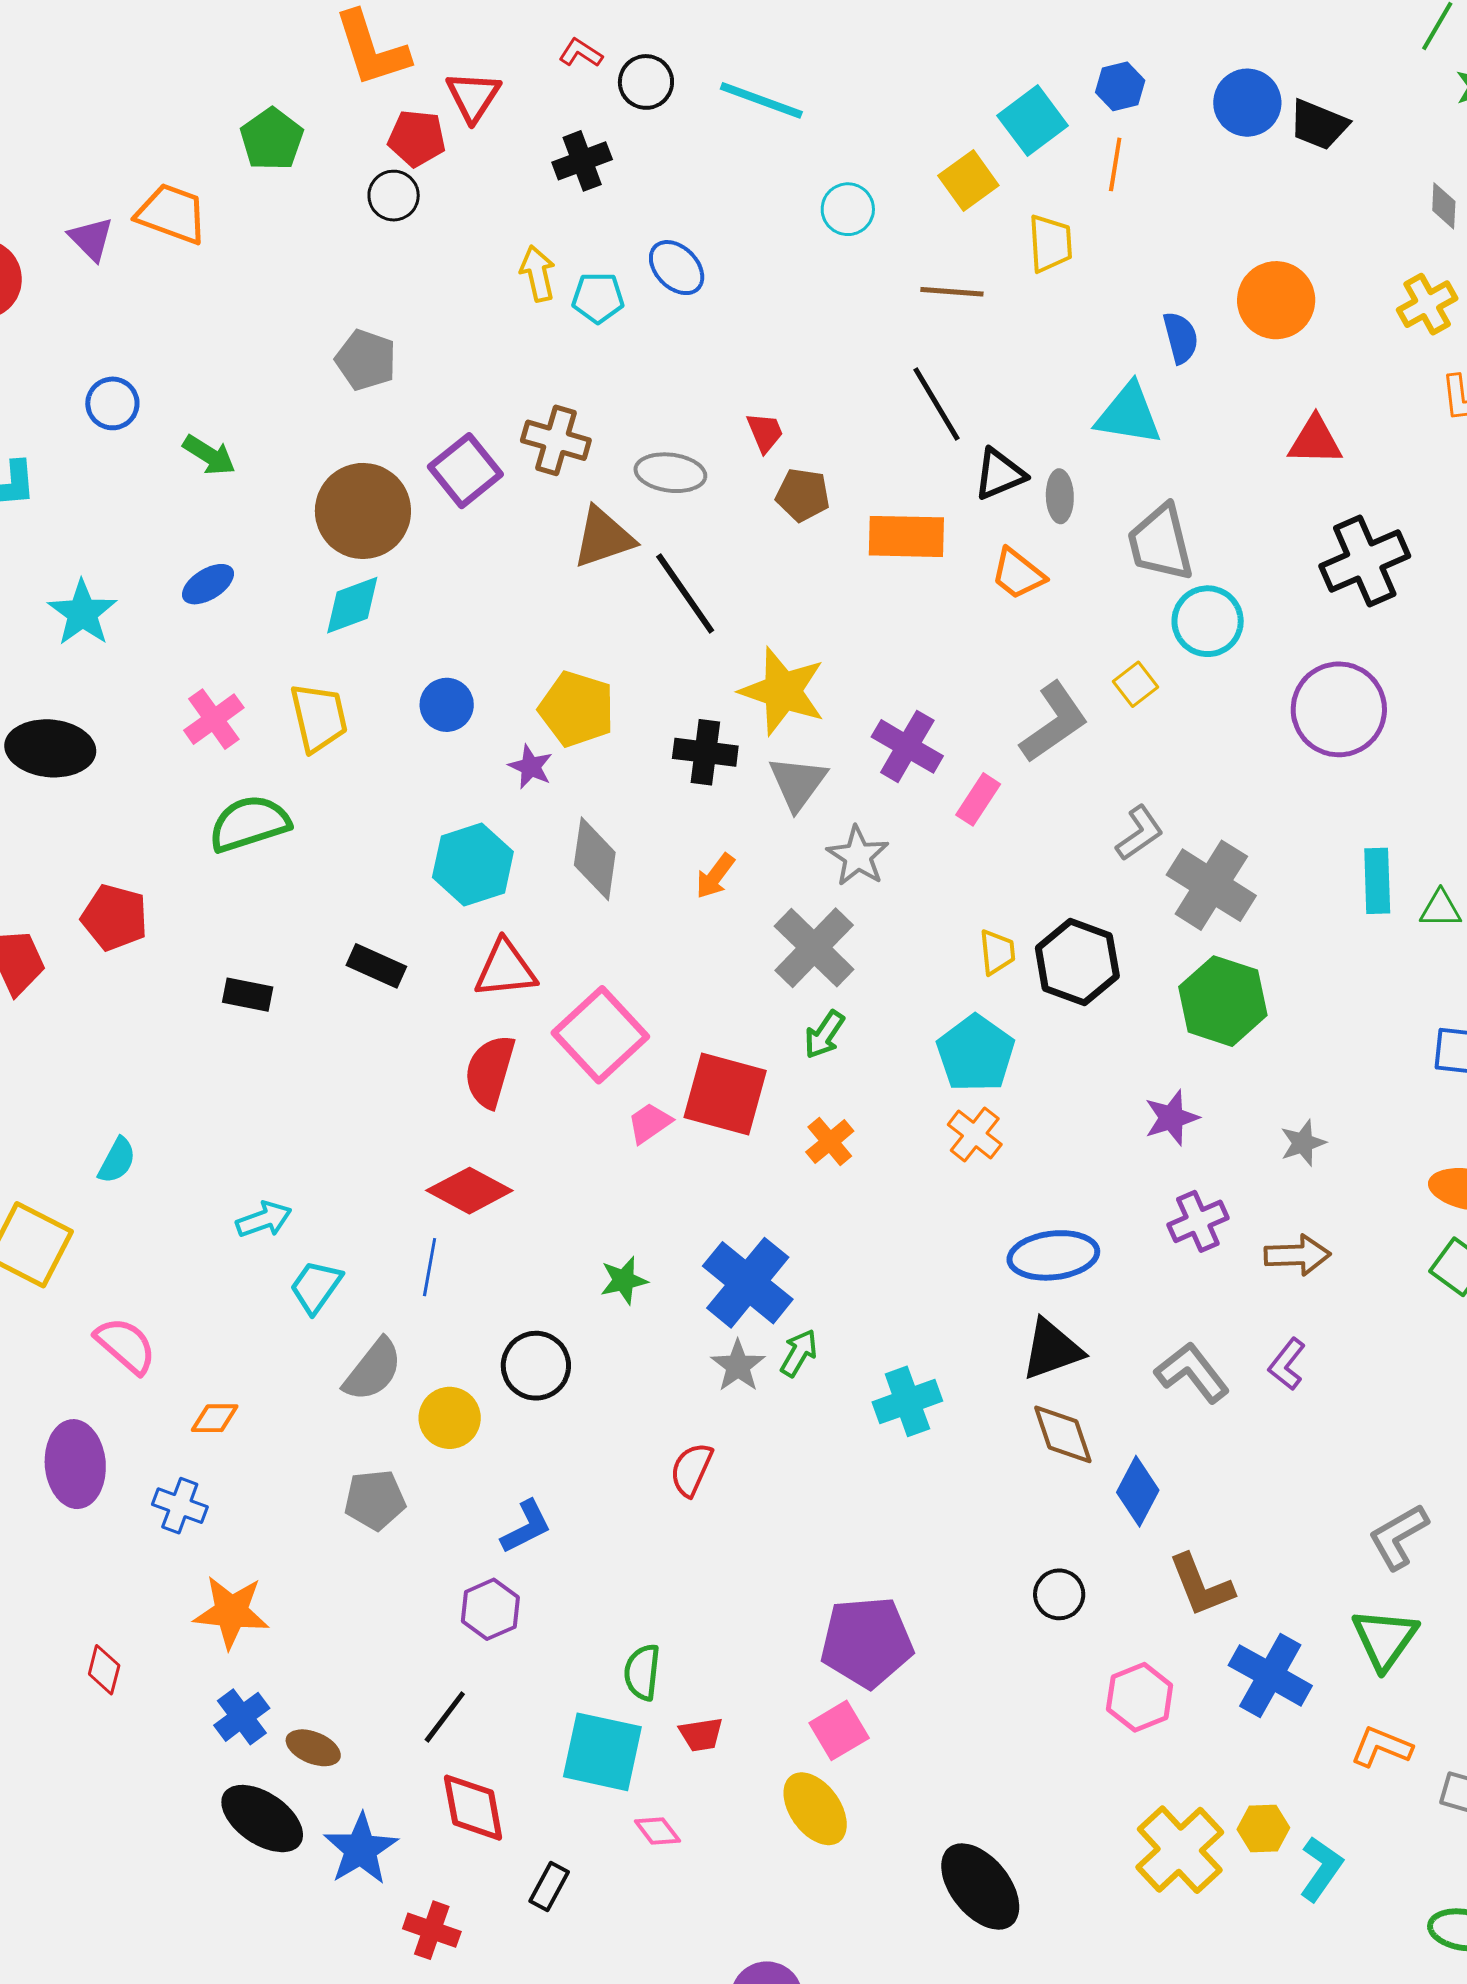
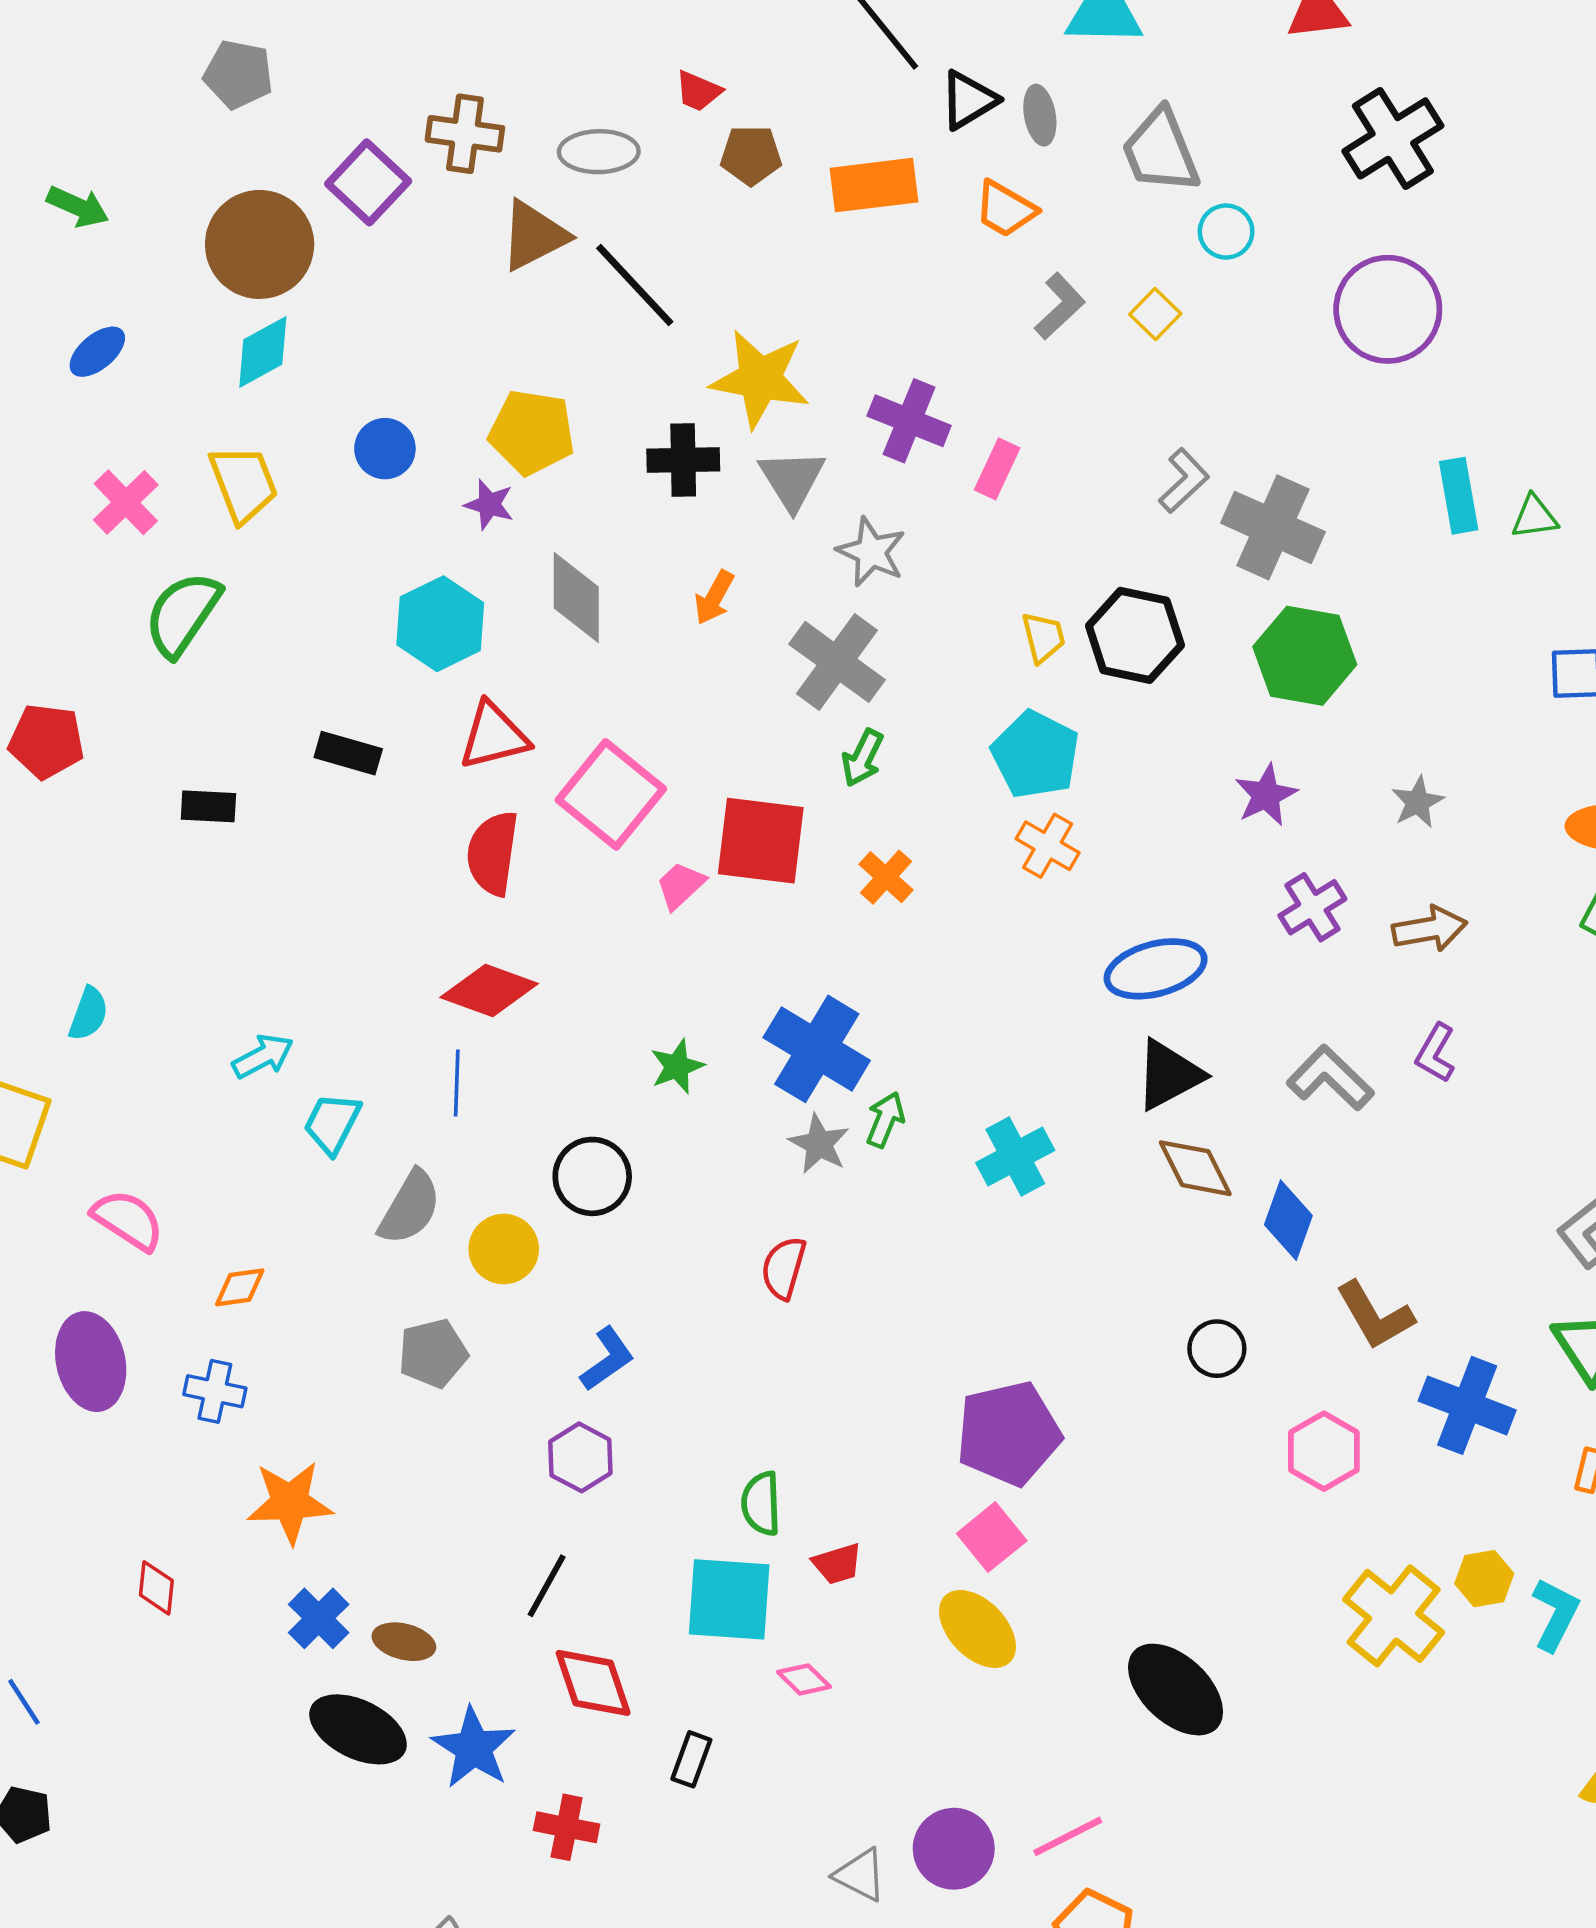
red trapezoid: (765, 432) -> (698, 91), turned 144
cyan circle: (1208, 621) -> (1226, 232), size x0.7
gray L-shape: (1054, 722) -> (1060, 306), moved, size x0.7
green semicircle: (249, 824) -> (183, 614), turned -30

